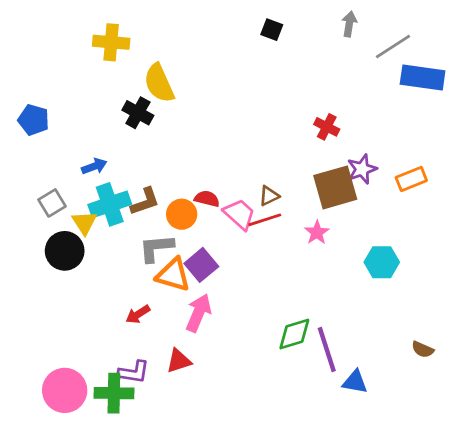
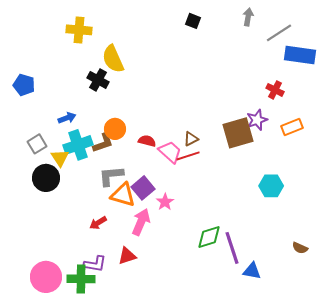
red cross: (327, 127) -> (275, 90), moved
orange circle: (182, 214) -> (115, 129), moved
pink star: (317, 233) -> (165, 202), moved

